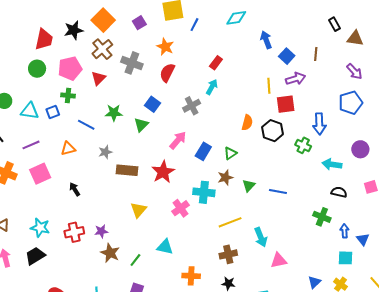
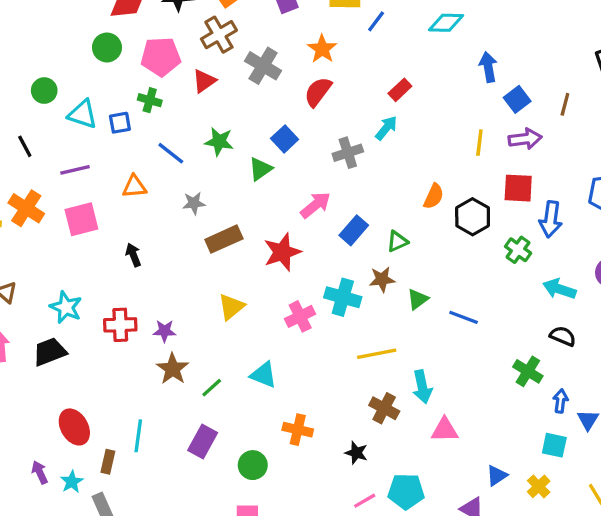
red square: (286, 104) -> (518, 188), moved
brown rectangle: (127, 170) -> (224, 239), turned -40
brown cross: (228, 254) -> (384, 408), moved, turned 30

